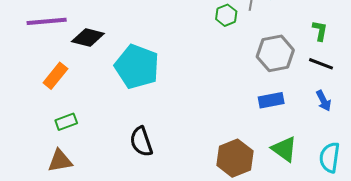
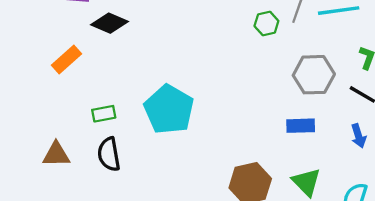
cyan pentagon: (137, 67) -> (169, 109), moved
green rectangle: (66, 122) -> (104, 114), moved
black semicircle: (141, 142) -> (109, 154), moved

